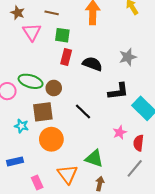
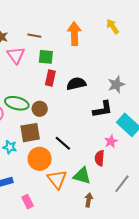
gray star: (128, 57) -> (116, 85), moved
black semicircle: (92, 64) -> (76, 84), turned -30
black line: (83, 112) -> (63, 143), moved
pink star: (120, 132) -> (111, 141), moved
red semicircle: (138, 143) -> (100, 158), moved
orange triangle: (68, 174) -> (57, 179), moved

